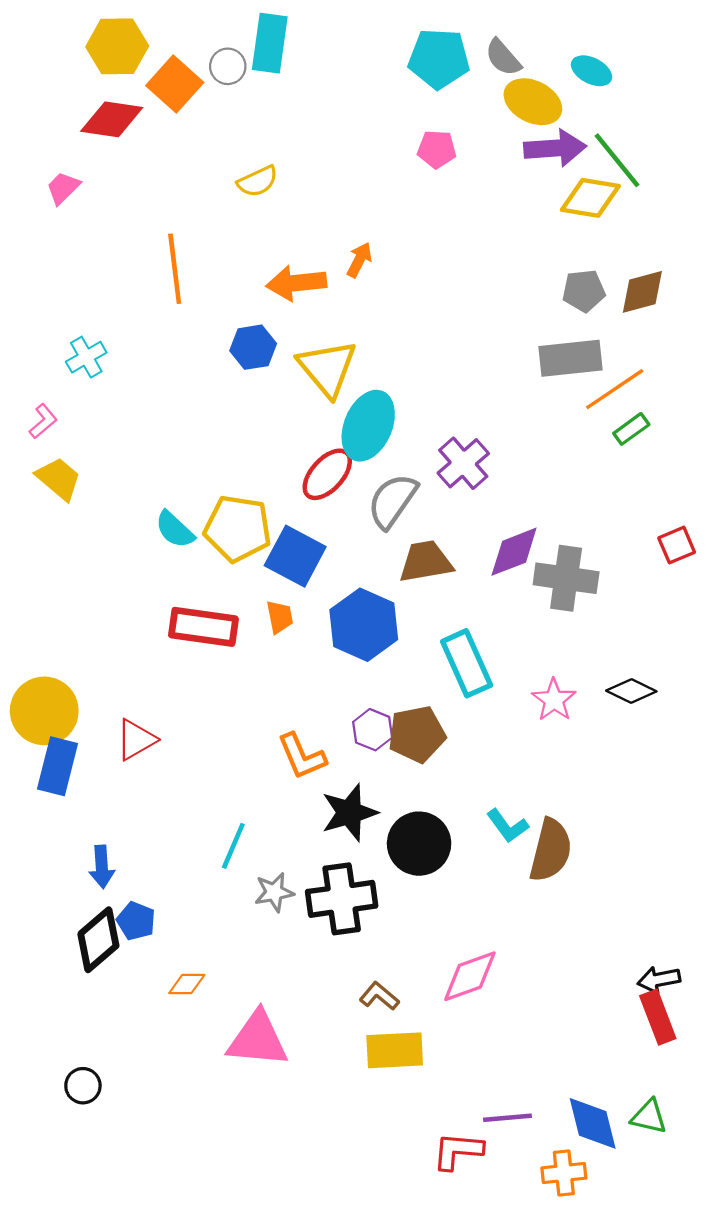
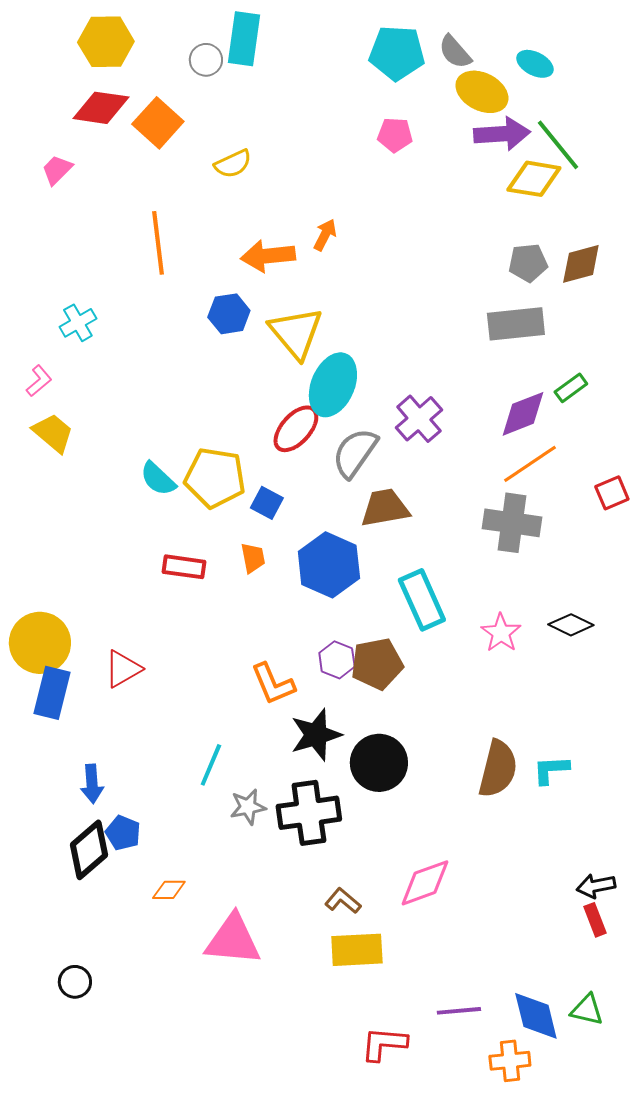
orange square: (175, 84) -> (158, 123), moved
orange line: (615, 389) -> (530, 464), moved
purple diamond: (514, 552) -> (523, 414), moved
blue square: (295, 556) -> (267, 503), size x0.6
red rectangle: (203, 627) -> (184, 567), size x0.7
cyan L-shape: (507, 826) -> (551, 770), moved, turned 123
red rectangle: (658, 1017) -> (595, 920), size x0.7
red L-shape: (458, 1151) -> (384, 1044), moved

